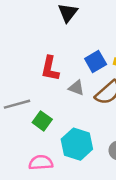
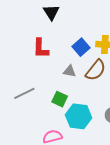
red L-shape: (50, 69) -> (41, 48), moved
green square: (42, 121) -> (60, 99), moved

